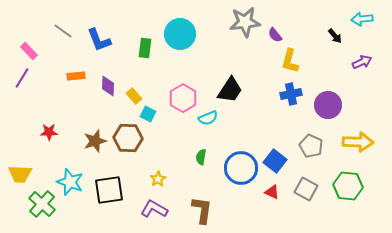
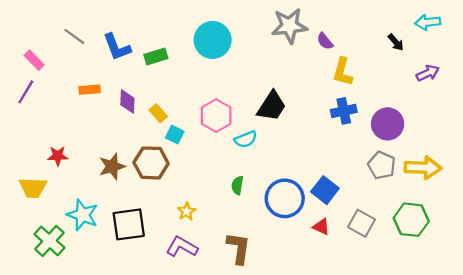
green rectangle: (145, 48) -> (156, 57), moved, turned 66
gray pentagon: (311, 146) -> (382, 165), moved
yellow trapezoid: (20, 174) -> (33, 188), moved

